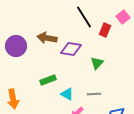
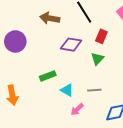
red rectangle: (105, 30) -> (101, 36), moved
brown arrow: (47, 38) -> (50, 18), moved

